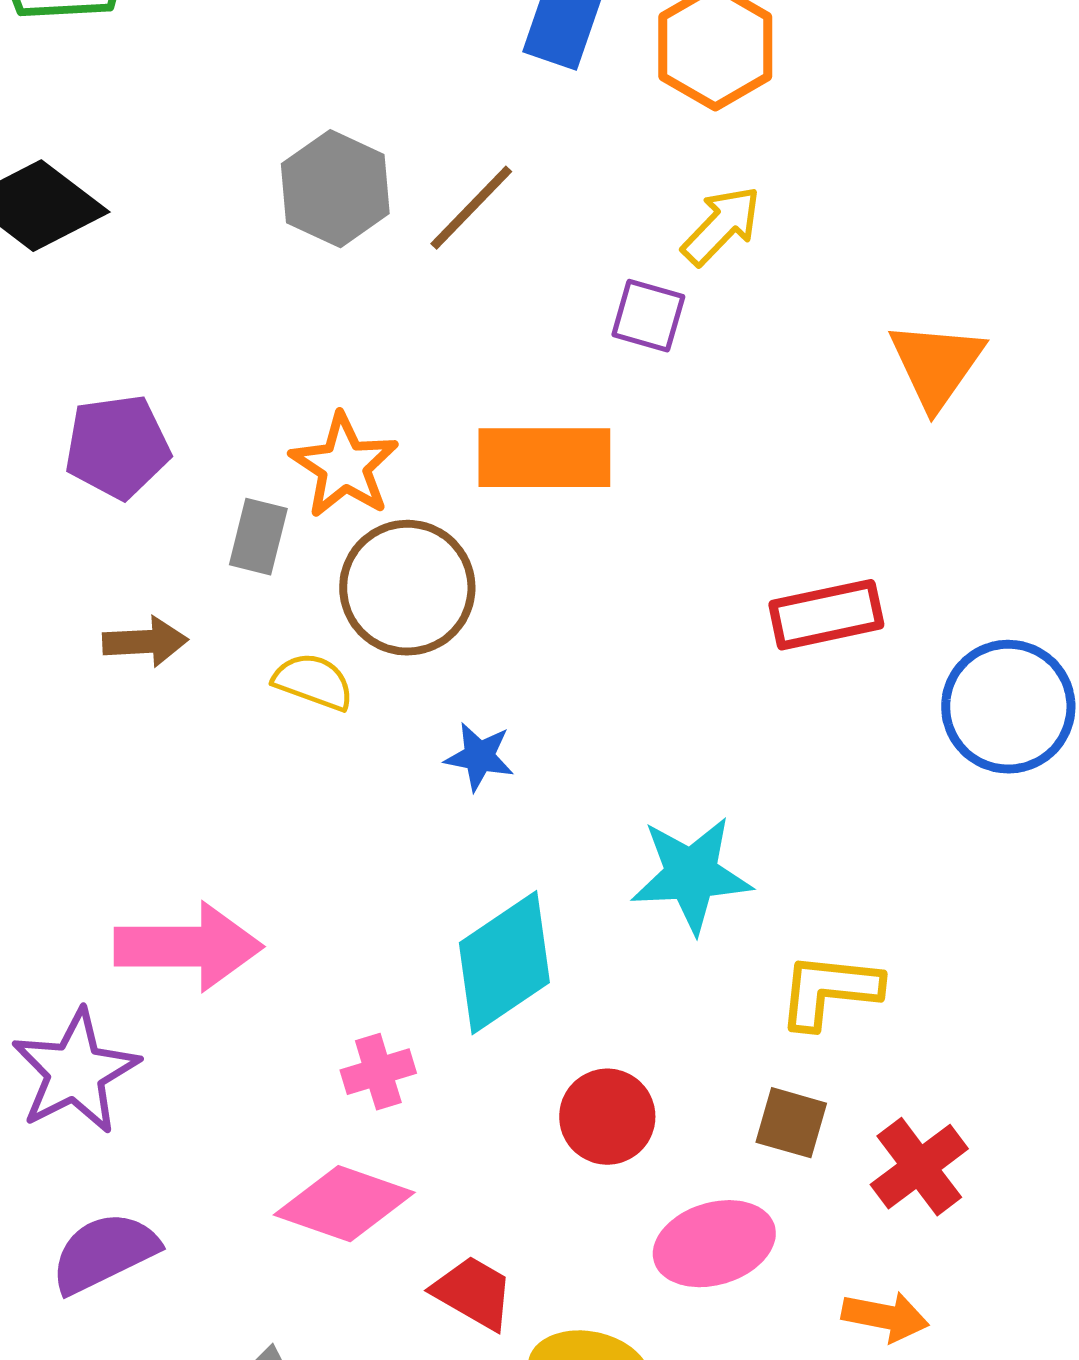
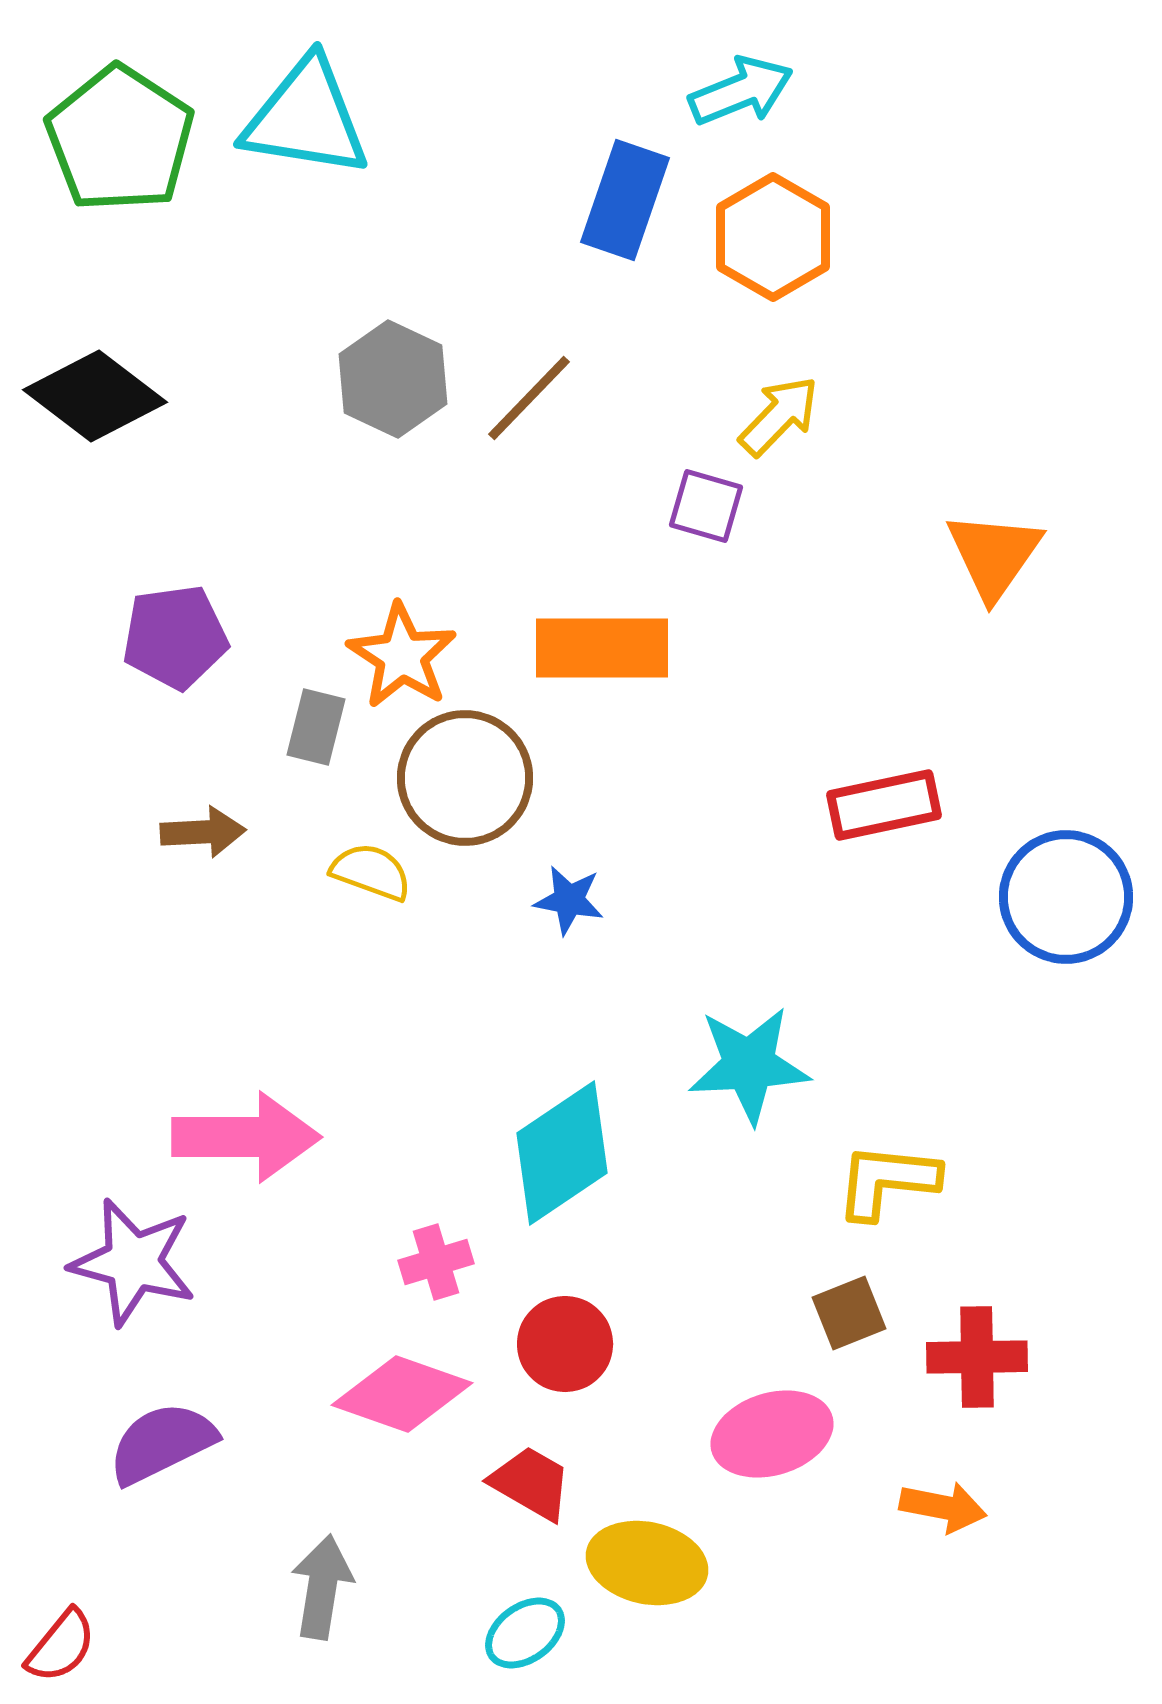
blue star: (479, 757) -> (569, 900), moved
purple star: (75, 1072) -> (133, 1262), turned -30
red circle: (607, 1117) -> (565, 1344), moved
brown square: (791, 1123) -> (849, 1313), turned -38
red cross: (919, 1167) -> (977, 1357), turned 36

